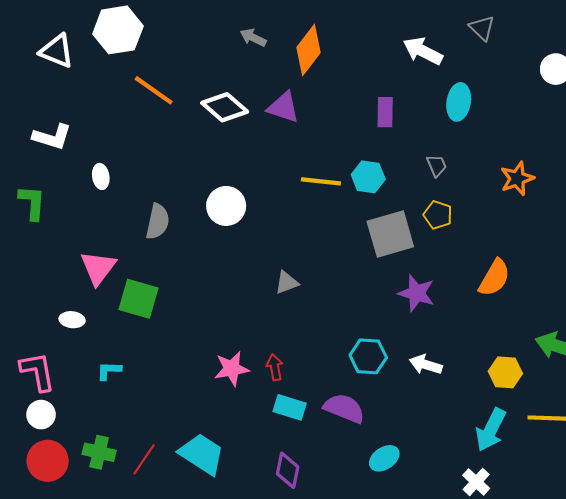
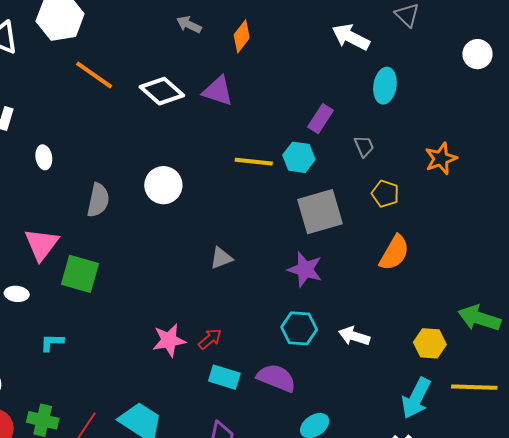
orange diamond: (309, 50) -> (242, 36), size x0.7
purple rectangle: (385, 112) -> (320, 119), moved, turned 32
yellow pentagon: (438, 215) -> (385, 194), moved
orange semicircle: (494, 278) -> (394, 253), moved
purple star: (417, 293) -> (305, 269), moved
red arrow: (275, 367) -> (210, 339), turned 60

